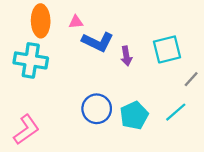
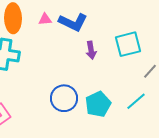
blue L-shape: (98, 42) -> (73, 22), moved

